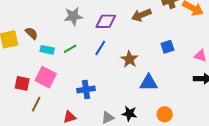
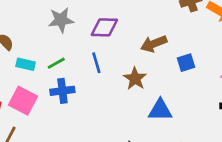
brown arrow: (141, 15) -> (154, 44), moved
blue line: (100, 48) -> (96, 63), turned -49
blue cross: (86, 89) -> (62, 91), moved

